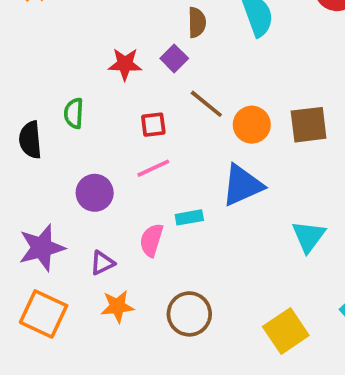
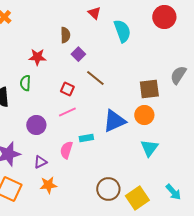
brown semicircle: (197, 22) -> (65, 35), moved
red star: (125, 64) -> (37, 57), moved
red square: (153, 125) -> (67, 89), turned 32
orange circle: (252, 125) -> (144, 115), moved
brown circle: (189, 314) -> (108, 189), moved

